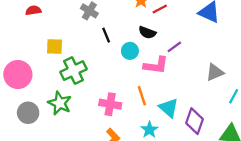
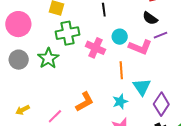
black semicircle: (147, 32) -> (150, 18), moved
cyan circle: (130, 51) -> (120, 37), moved
pink cross: (110, 104) -> (96, 48), moved

